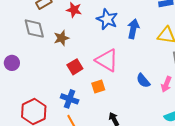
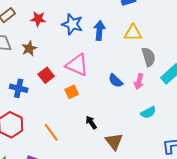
blue cross: (70, 99) -> (19, 88), moved

